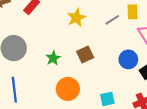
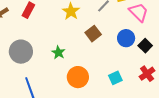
brown square: (85, 54) -> (93, 34), moved

